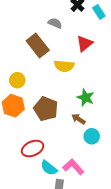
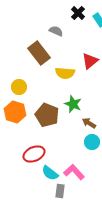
red triangle: (85, 44) -> (90, 61), moved
green star: (86, 98) -> (73, 104), moved
brown arrow: (78, 119) -> (89, 123), moved

